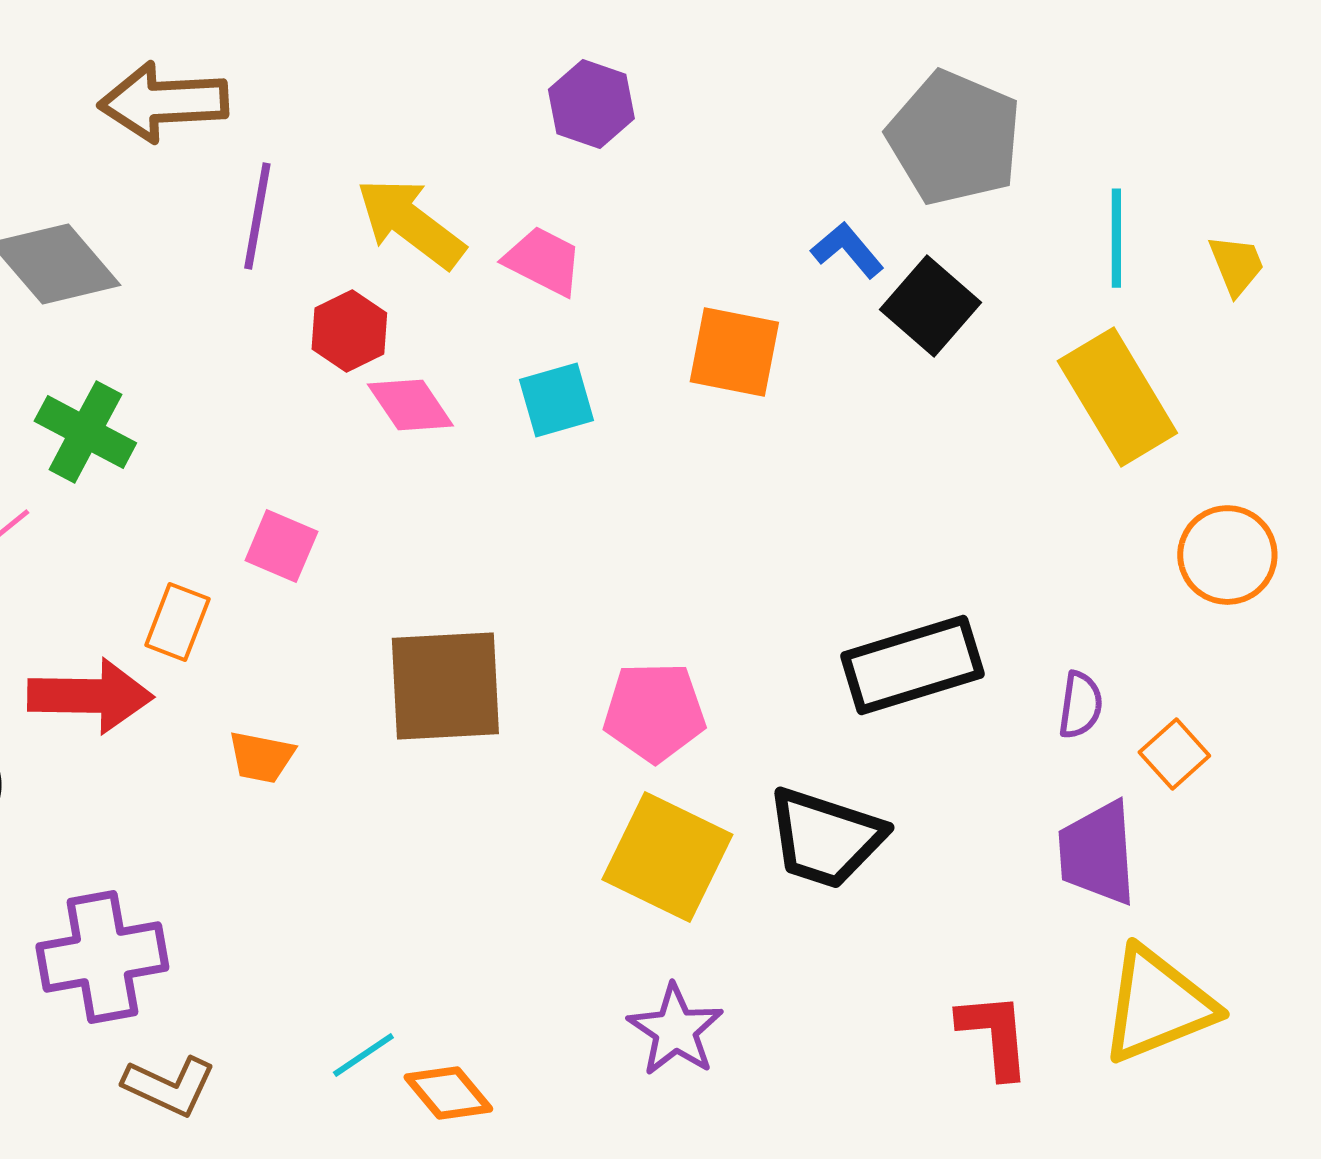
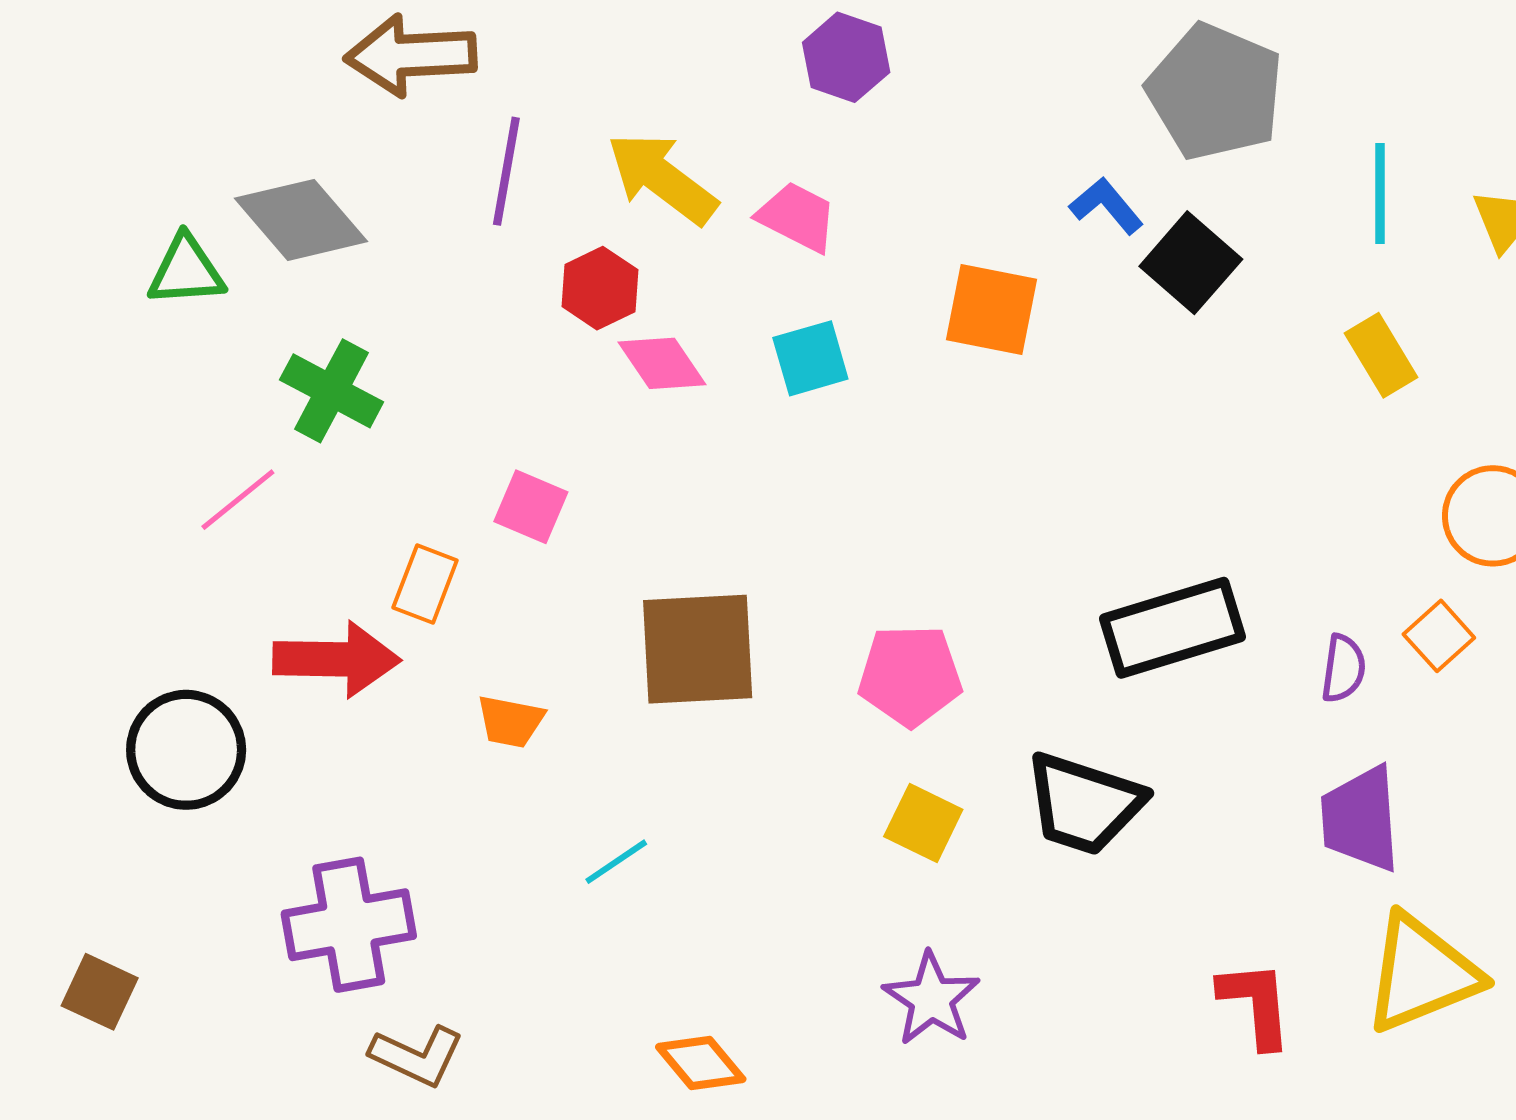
yellow rectangle: (1117, 397) -> (1381, 355), size x0.6
orange square: (1174, 754) -> (1439, 636), moved
yellow square: (667, 857) -> (923, 823), size x0.6
cyan line: (363, 1055) -> (616, 862), moved

